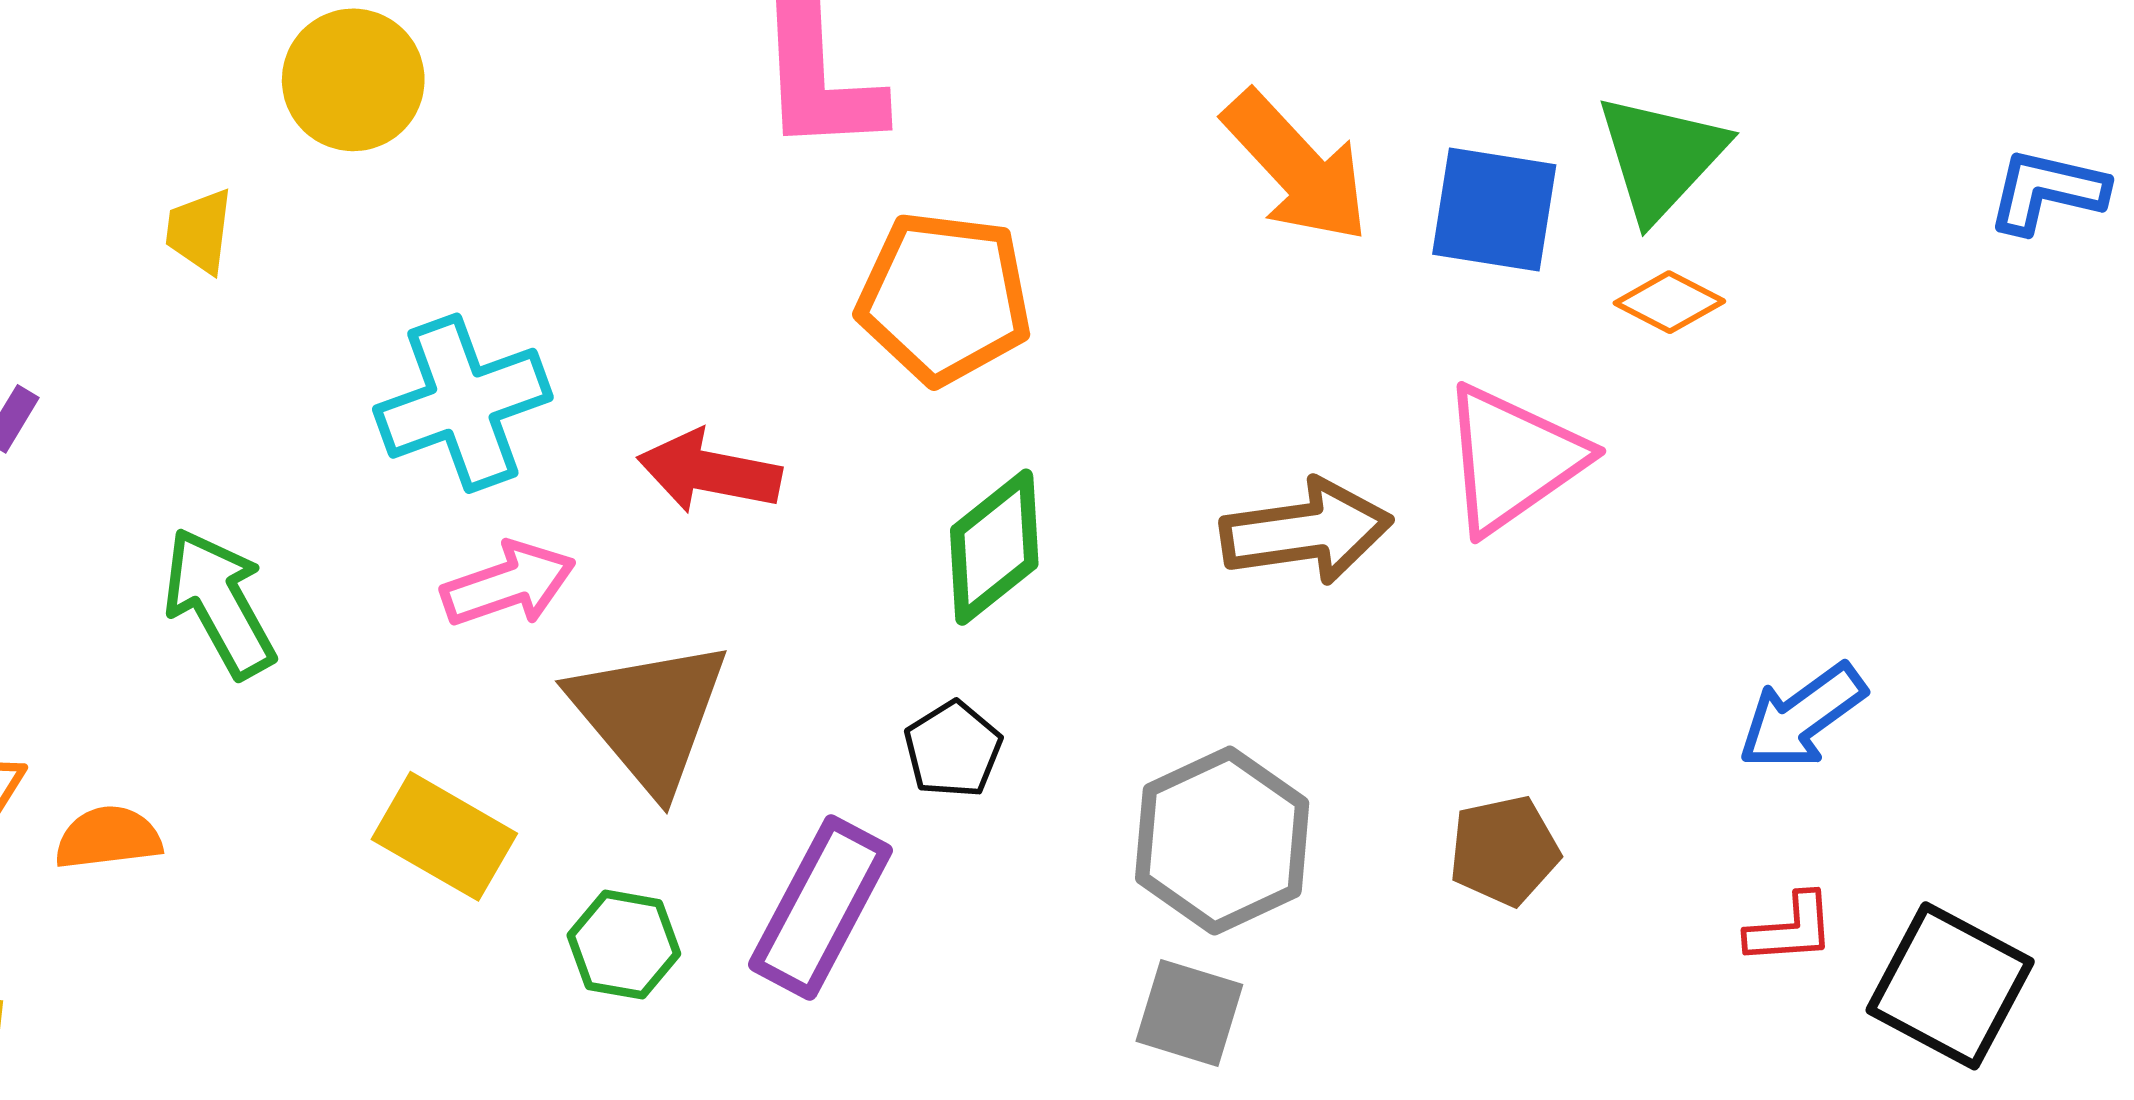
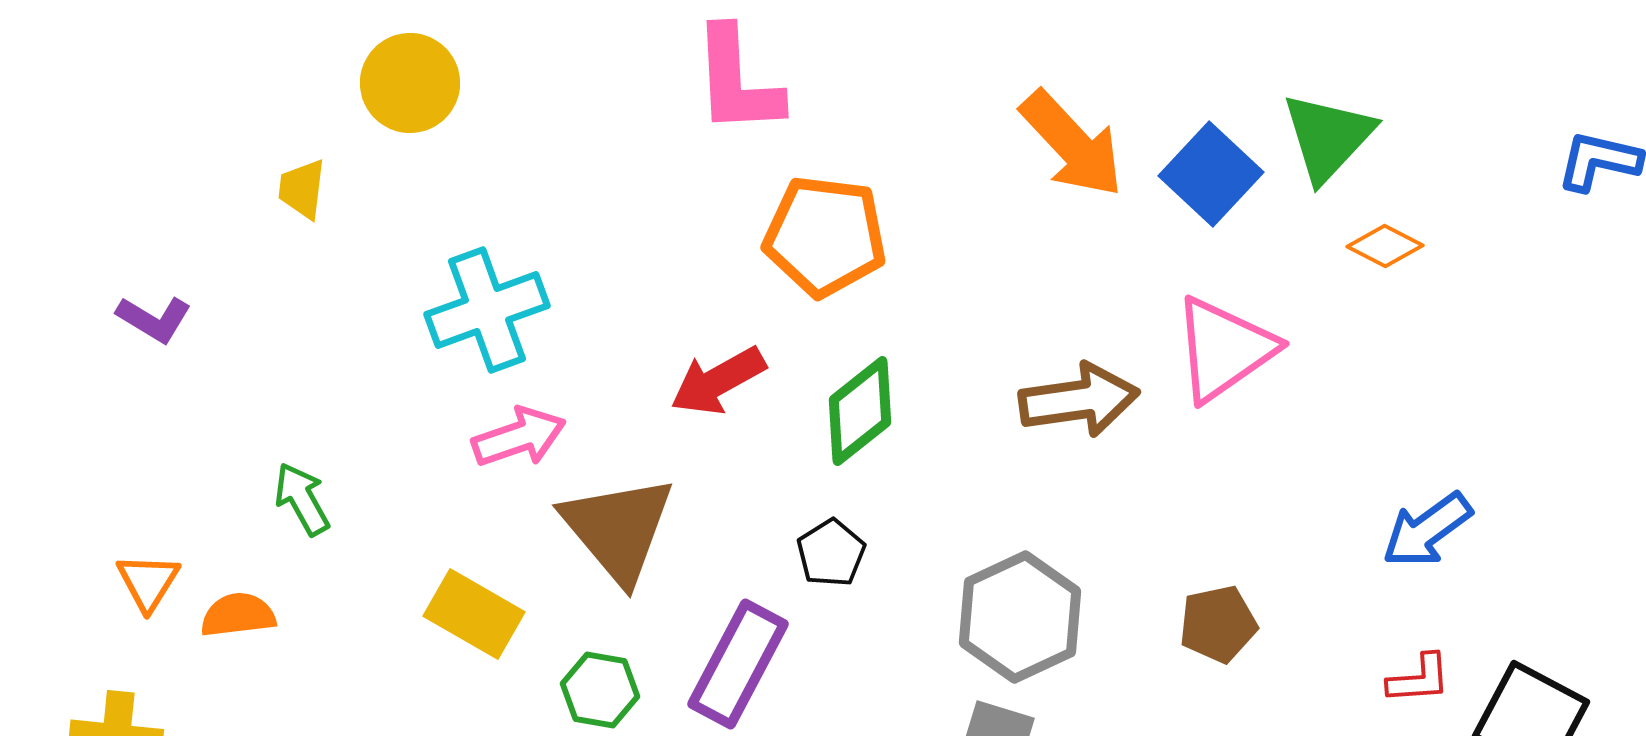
blue square: (1494, 210) -> (1211, 174), turned 34
orange diamond: (1669, 302) -> (1385, 246), moved
red arrow: (709, 472) -> (718, 381), moved, turned -40
green arrow: (219, 603) -> (302, 499), moved, size x0.7

